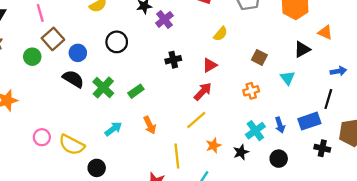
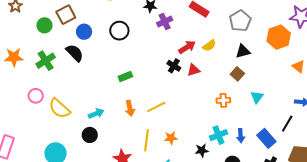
black triangle: (302, 49) -> (243, 51), moved
black cross: (173, 60) -> (174, 66), moved, turned 32
green cross: (103, 88) -> (46, 61), moved
red arrow: (203, 92) -> (187, 47), moved
yellow line: (196, 120) -> (156, 107), moved
blue rectangle: (309, 121) -> (266, 138), turned 54
cyan arrow: (113, 129) -> (96, 114), moved
orange star: (213, 145) -> (171, 138), moved
black circle: (97, 168) -> (90, 135), moved

